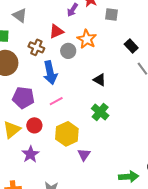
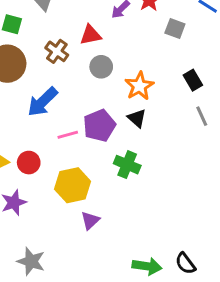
orange star: (87, 39) -> (139, 86), moved
blue arrow: (50, 73) -> (42, 102), moved, turned 45
purple pentagon: (23, 98) -> (99, 126), moved, turned 30
green cross: (100, 112) -> (127, 165), turned -30

